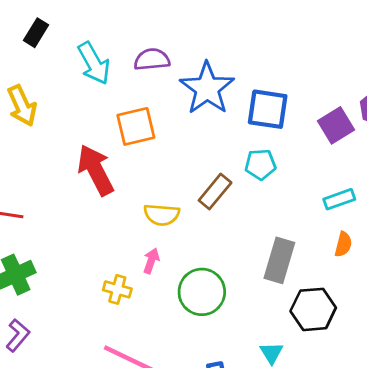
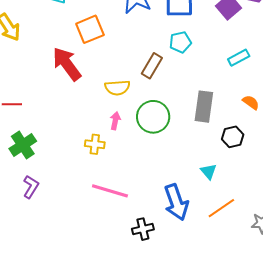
orange semicircle: (343, 244) -> (251, 102), moved, turned -60
green circle: (202, 292) -> (153, 117), moved
black hexagon: (313, 309) -> (233, 137), size x0.7

